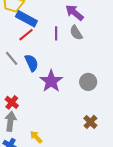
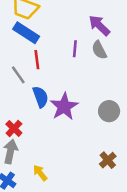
blue rectangle: (26, 19) -> (26, 33), moved
red line: (26, 35) -> (37, 60), moved, turned -63
blue semicircle: (32, 63) -> (41, 97), moved

